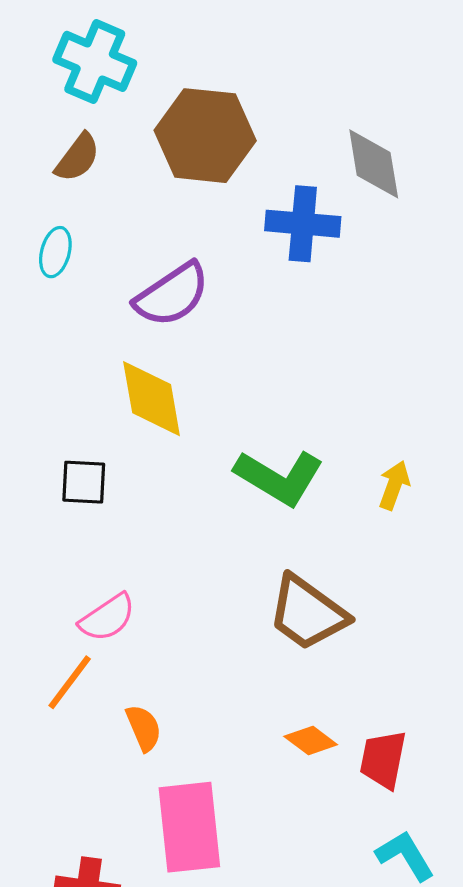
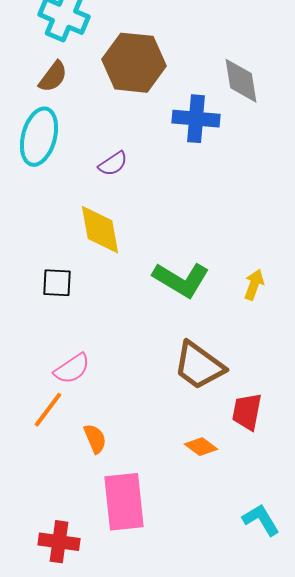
cyan ellipse: (55, 252) -> (39, 137), size x1.8
purple semicircle: (172, 295) -> (113, 164), size x0.6
red trapezoid: (383, 759) -> (247, 412), moved

